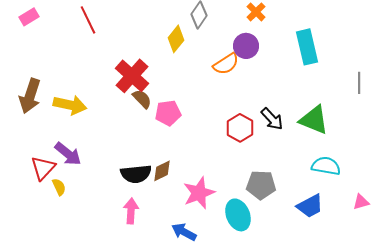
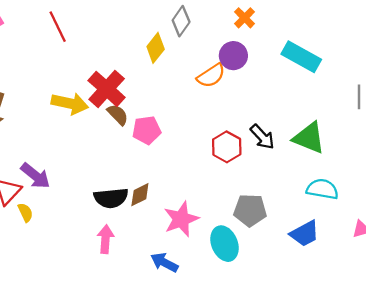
cyan rectangle: (307, 47) -> (301, 57), turned -48
yellow arrow: (70, 105) -> (70, 103), moved

